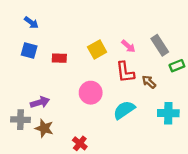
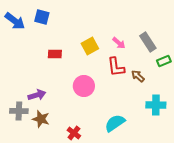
blue arrow: (31, 23) -> (15, 21), moved, size x1.5
blue square: (29, 51) -> (42, 17), moved
cyan semicircle: (124, 110) -> (115, 123), moved

